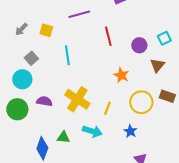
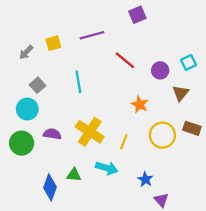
yellow square: (46, 30) -> (53, 43), moved, turned -32
red line: (108, 36) -> (125, 60), turned -36
blue star: (130, 131) -> (145, 179), moved

